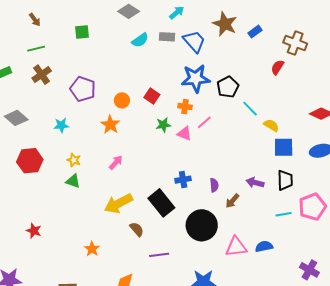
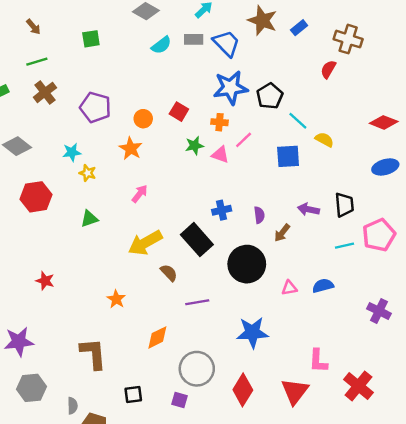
blue square: (284, 147) -> (288, 156), moved
yellow star: (74, 160) -> (88, 173), moved
green triangle: (73, 181) -> (89, 219), turned -35
pink triangle: (236, 247) -> (289, 288), size x0.6

